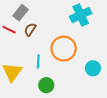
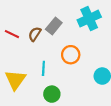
gray rectangle: (21, 13) -> (54, 26), moved
orange circle: (64, 49) -> (71, 55), size x0.7

